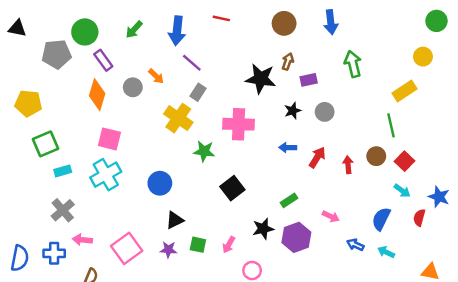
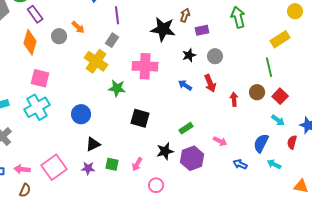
purple line: (192, 63) -> (117, 15), moved, turned 42
blue arrow: (288, 148) -> (185, 85), turned 32
red arrow: (317, 157) -> (210, 83), moved, turned 126
black square: (232, 188) -> (140, 118), turned -36
pink arrow: (82, 240) -> (22, 169), moved
cyan arrow: (386, 252) -> (274, 164), moved

